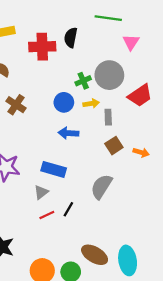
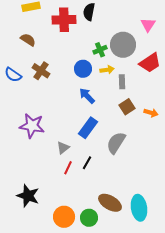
pink triangle: (131, 42) -> (148, 25), moved
blue arrow: (68, 133) -> (87, 96), turned 42
blue rectangle: (54, 169) -> (88, 128), moved, turned -70
red line: (47, 215) -> (68, 168), turned -40

